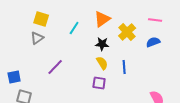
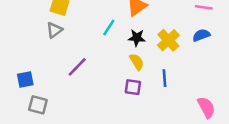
cyan line: (74, 28) -> (109, 28), moved
yellow cross: (127, 32) -> (168, 40), moved
blue line: (124, 67) -> (165, 78), moved

